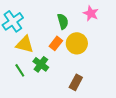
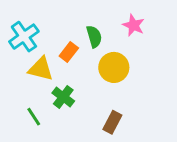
orange rectangle: (56, 43) -> (69, 52), moved
green line: (20, 70) -> (34, 117), moved

